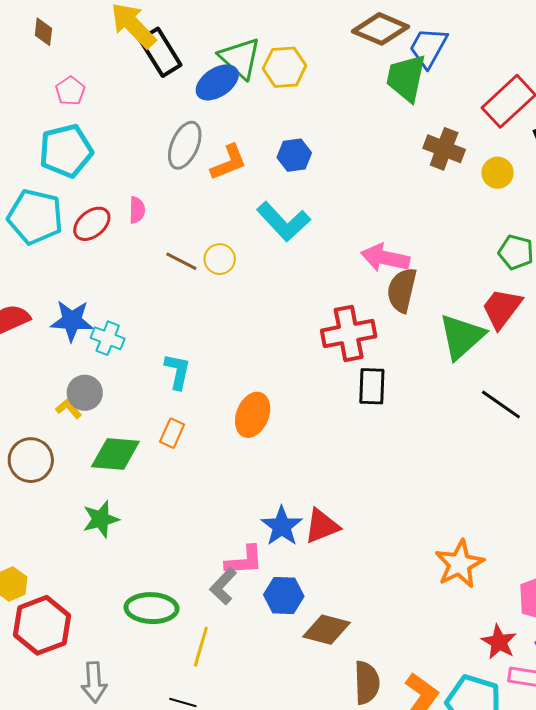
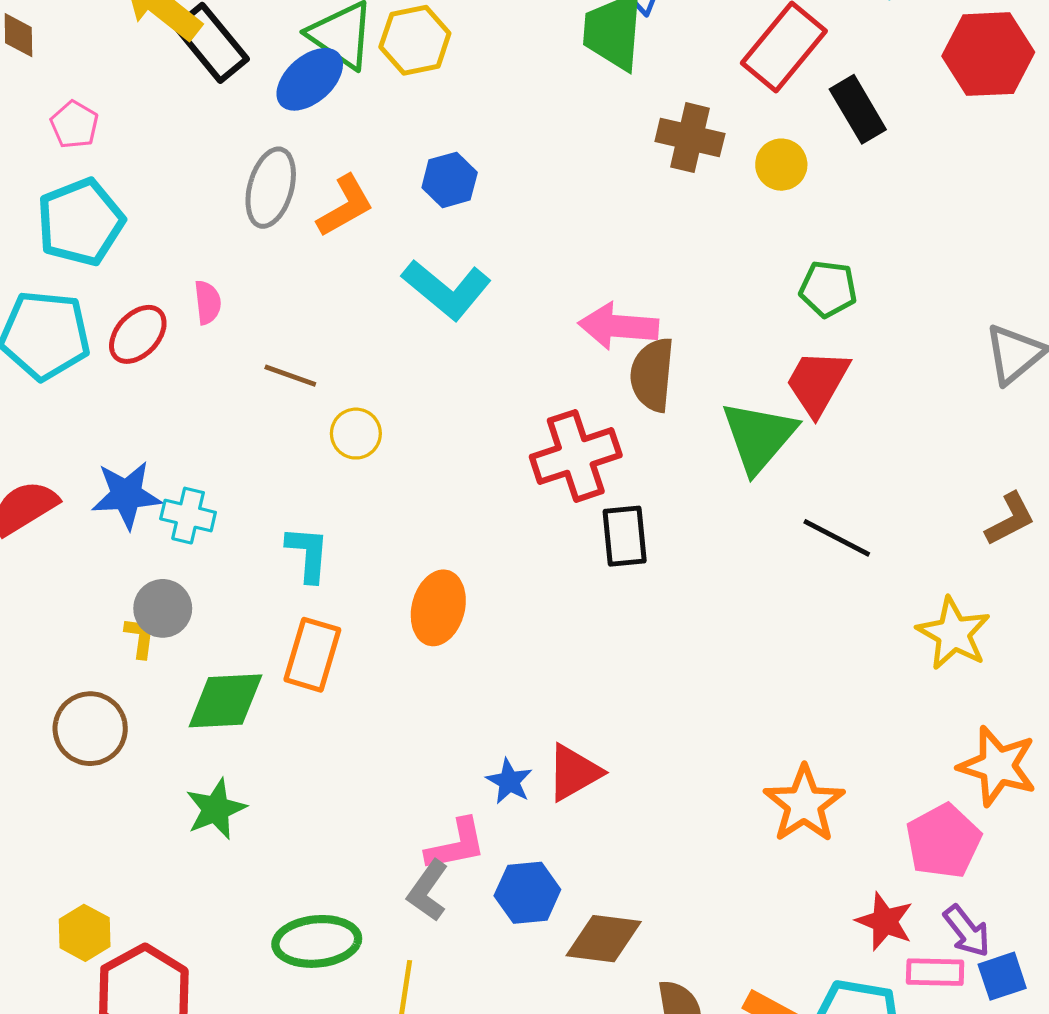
yellow circle: (220, 259) -> (356, 434), moved
yellow L-shape: (69, 409) -> (140, 638), turned 56
orange rectangle: (172, 433) -> (312, 655), size x1.5
blue star: (282, 526) -> (509, 781), size x0.7

